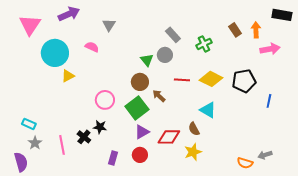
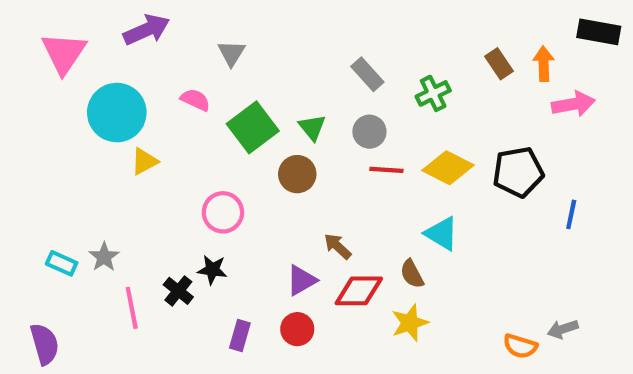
gray circle: (165, 55) -> (369, 132), moved
brown arrow: (159, 96) -> (338, 246), moved
green square: (137, 108) -> (253, 127), moved
gray star: (35, 143) -> (104, 257), moved

